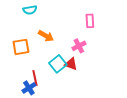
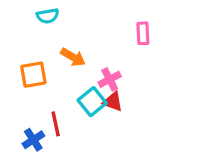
pink cross: (79, 46) -> (110, 79), moved
blue cross: (29, 88) -> (33, 140), moved

